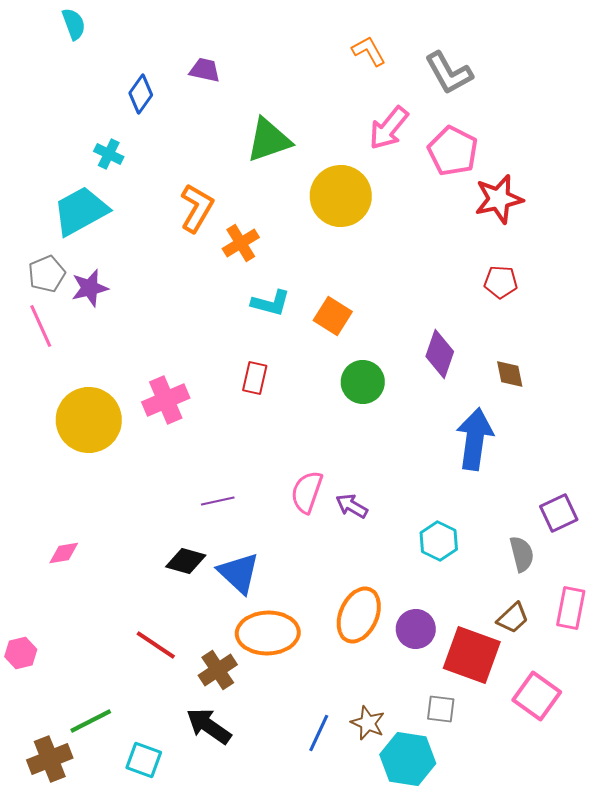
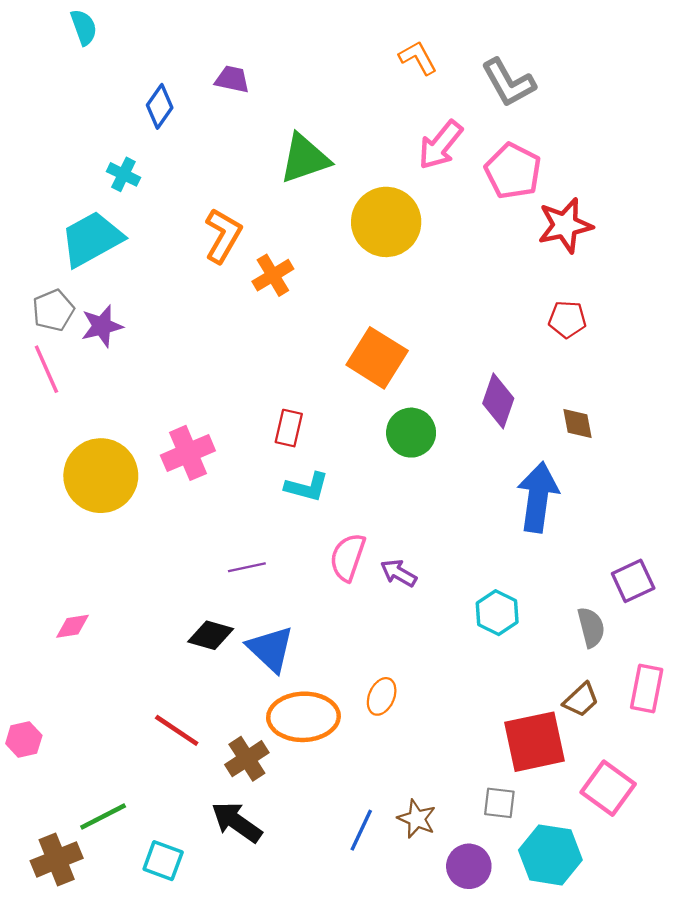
cyan L-shape: (271, 303) -> (307, 487), moved
orange square: (333, 316) -> (377, 358), size x1.4
orange ellipse: (359, 615) -> (382, 696), moved, size x0.6
purple circle: (416, 629) -> (469, 866), moved
red square: (472, 655) -> (534, 742), turned -32
cyan hexagon: (408, 759) -> (550, 855), moved

